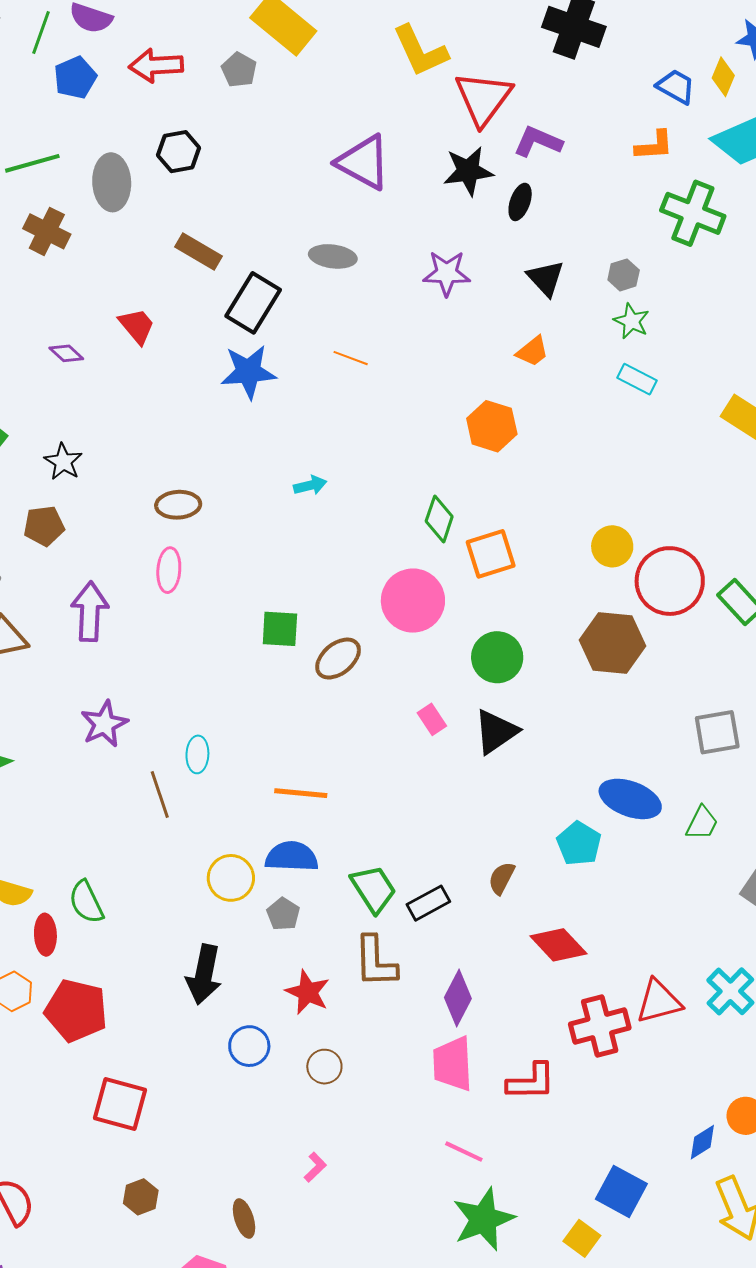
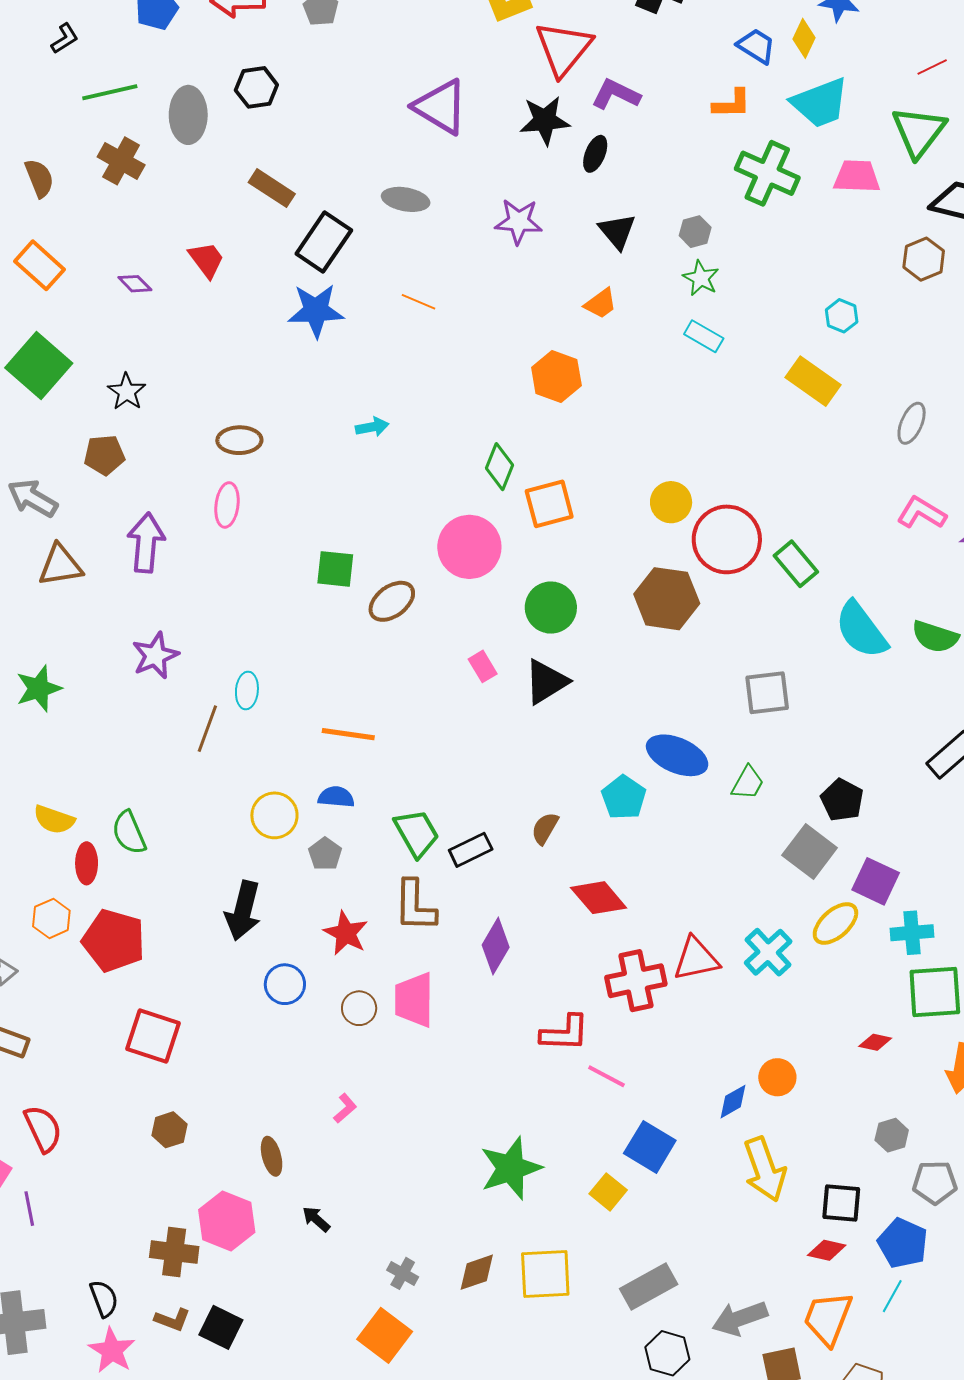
brown line: (160, 794) -> (207, 729), turned 36
blue semicircle: (292, 857) -> (336, 797), size x0.7
pink trapezoid: (453, 1064) -> (414, 1000), moved
pink line: (464, 1152) -> (606, 1076), moved

